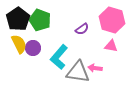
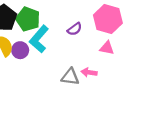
cyan L-shape: (59, 57) -> (39, 39), moved
gray triangle: (78, 72) -> (70, 77), size x0.7

